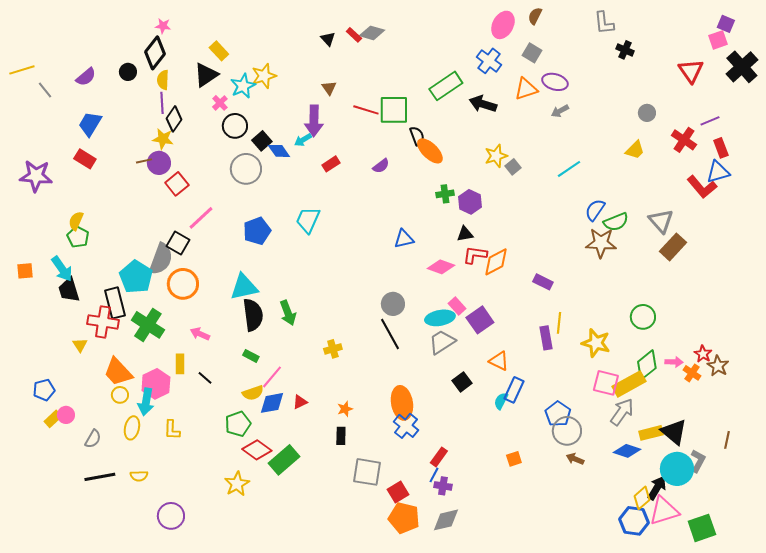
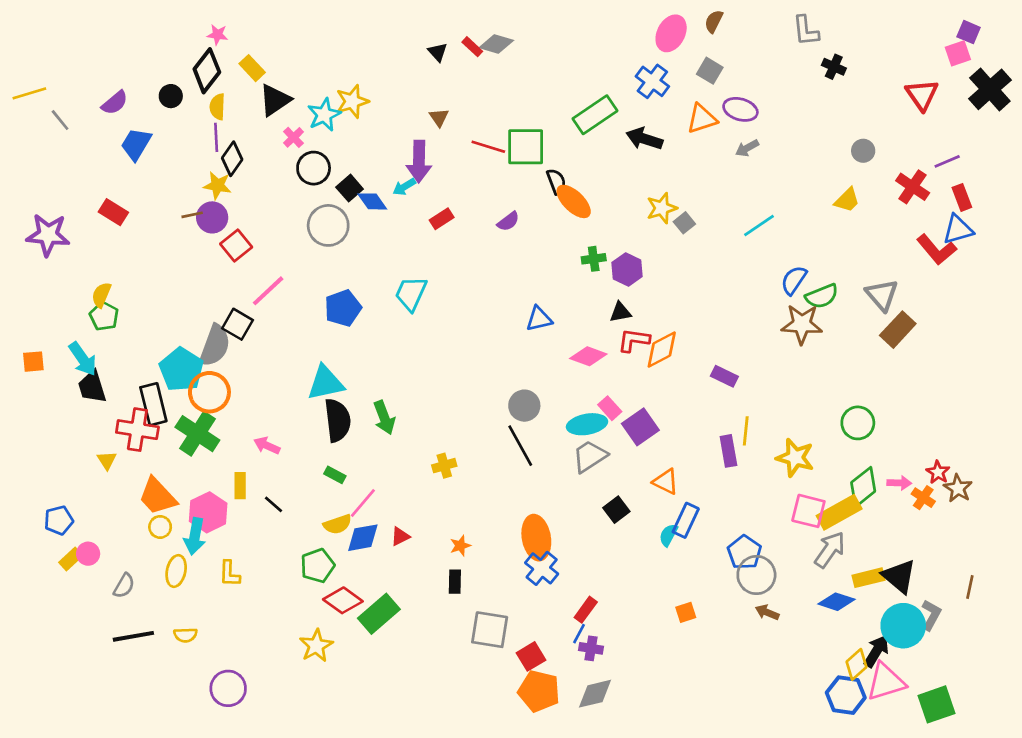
yellow rectangle: (219, 51) -> (252, 68), moved
blue trapezoid: (90, 124) -> (136, 144), moved
orange circle: (183, 284) -> (209, 392), moved

